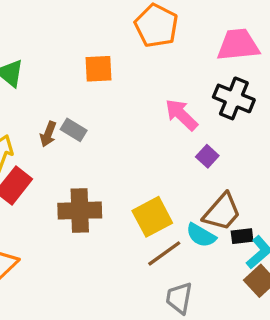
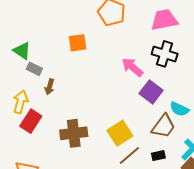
gray rectangle: (74, 130) -> (34, 69), moved
purple square: (207, 156) -> (151, 92), size x1.6
cyan semicircle: (201, 235) -> (179, 109), moved
black rectangle: (242, 236) -> (158, 156), moved

